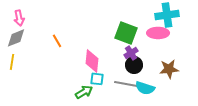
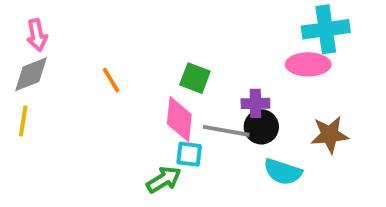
green square: (126, 33) -> (195, 78), moved, size x0.7
purple cross: (131, 53) -> (255, 103), turned 32
gray line: (126, 84) -> (226, 131), moved

